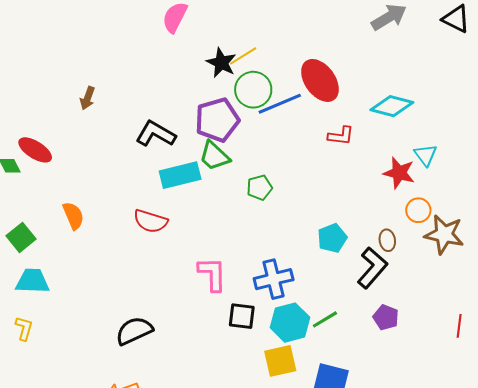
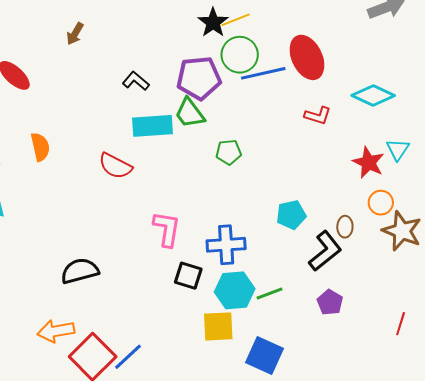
black L-shape: (156, 134) -> (136, 81), size x0.7

